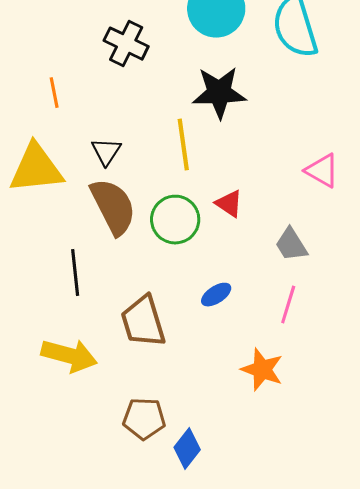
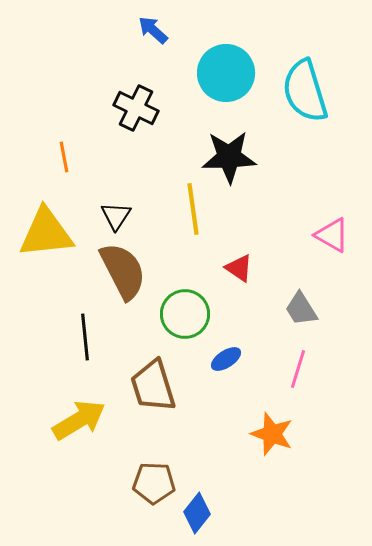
green circle: (175, 220) -> (185, 314), moved
yellow arrow: (69, 356) -> (79, 420), turned -46

